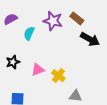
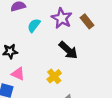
black arrow: (90, 39) -> (68, 50), moved
pink triangle: (38, 70) -> (18, 74), moved, turned 32

